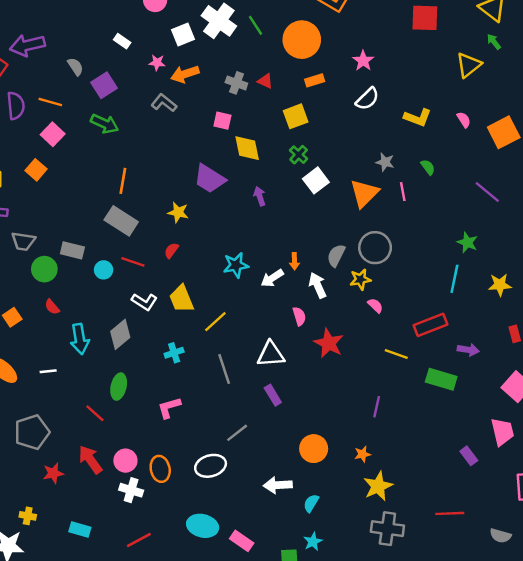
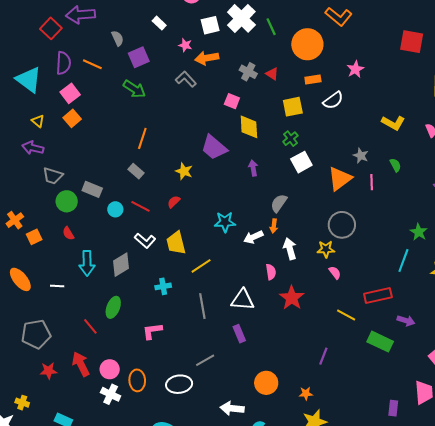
white semicircle: (367, 99) -> (333, 100), moved
pink square: (53, 134) -> (70, 93), moved
gray rectangle: (121, 221) -> (136, 171), size x0.6
gray semicircle: (336, 256) -> (279, 203), moved
purple rectangle: (469, 456) -> (393, 408), turned 35

